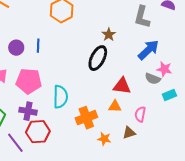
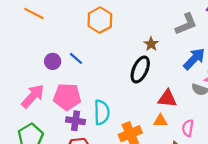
gray L-shape: (142, 17) -> (186, 24), turned -125
blue line: (38, 46) -> (76, 58), turned -48
purple cross: (28, 111) -> (76, 121), moved

